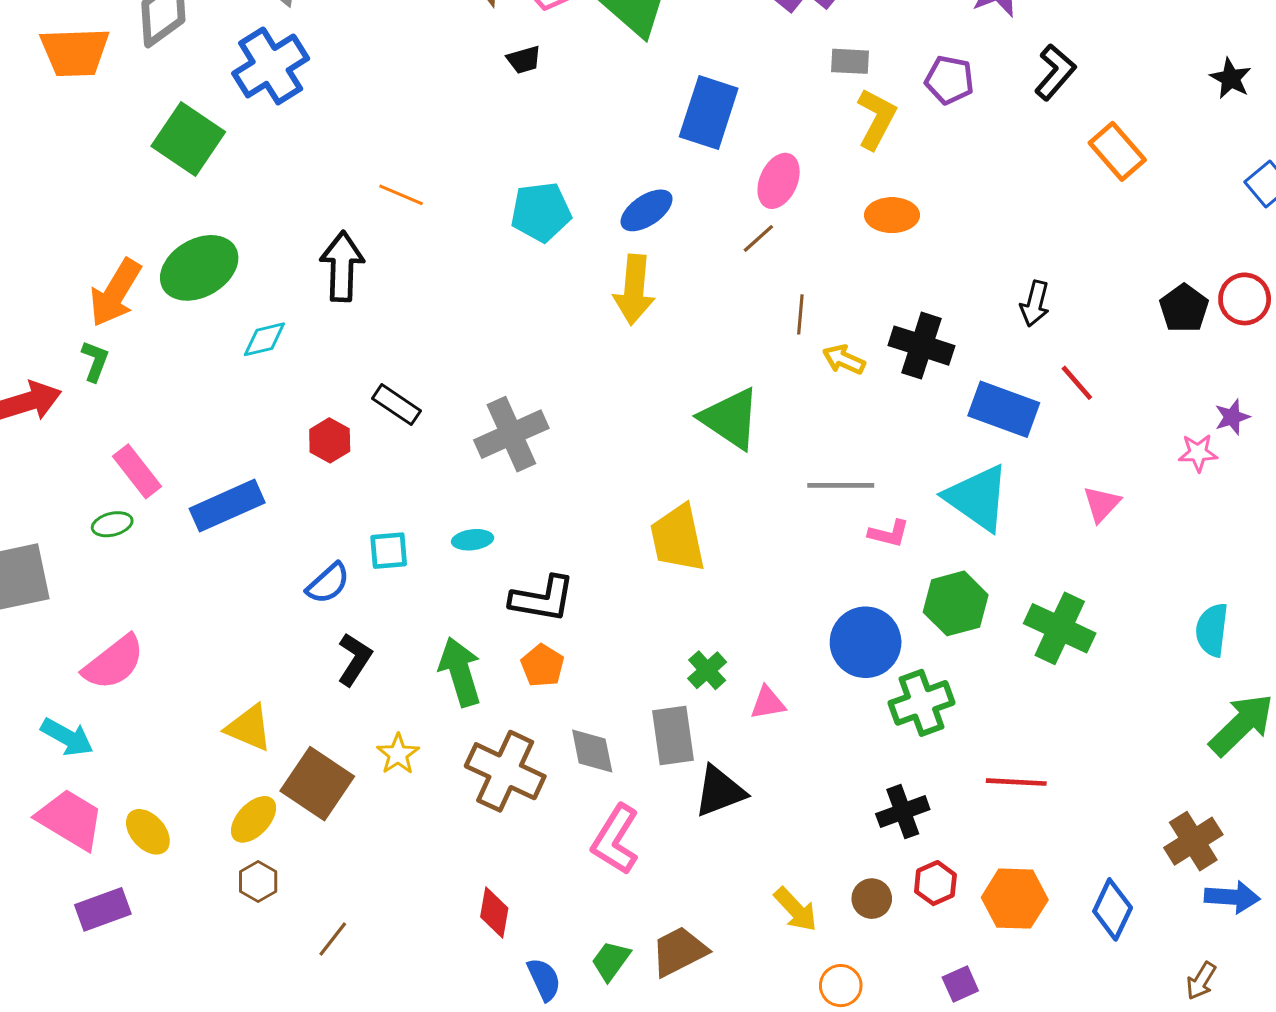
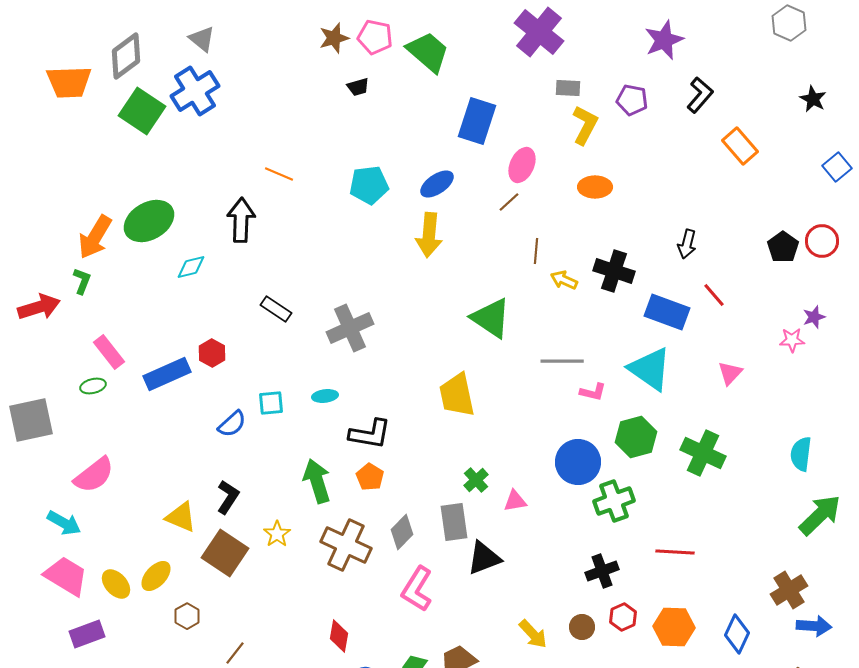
green square: (188, 139) -> (142, 111), moved
red hexagon: (330, 440) -> (212, 353), moved
black L-shape: (354, 659) -> (228, 497), moved
gray diamond: (592, 751) -> (402, 532), turned 56
yellow ellipse: (254, 819) -> (156, 576), moved

